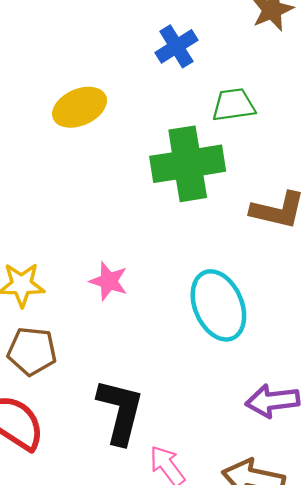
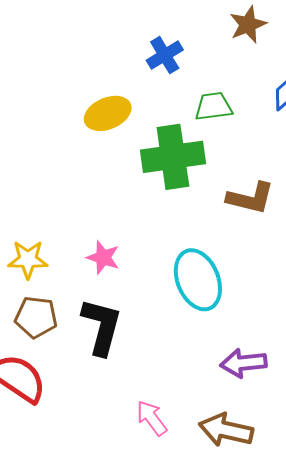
yellow ellipse: (80, 107) -> (108, 113), moved
black L-shape: (120, 411) -> (102, 326), moved

